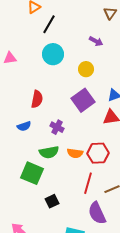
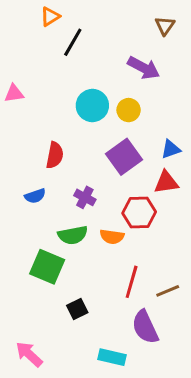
purple arrow: (96, 41) -> (144, 68), size x1.5
cyan circle: (53, 54) -> (92, 105), moved
red hexagon: (98, 153) -> (139, 212), moved

